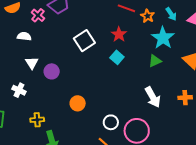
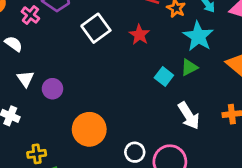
white semicircle: (24, 36) -> (14, 44), turned 32
white square: (84, 41) -> (96, 28), moved
cyan square: (117, 57) -> (164, 77), moved
orange circle: (78, 103) -> (89, 129), size x1.6

